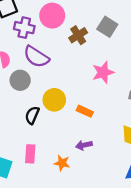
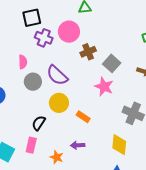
gray square: (107, 27) -> (112, 63), moved
purple semicircle: (36, 57) -> (57, 75), moved
pink star: (103, 72) -> (104, 87), turned 30
black semicircle: (32, 115) -> (39, 123), moved

